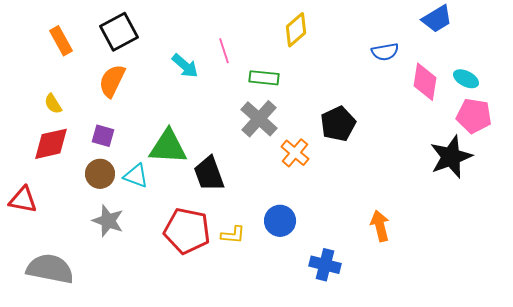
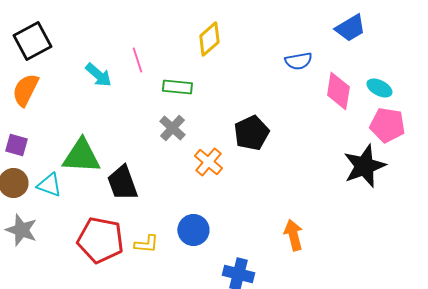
gray cross: (259, 119) -> (172, 128), size x0.7

